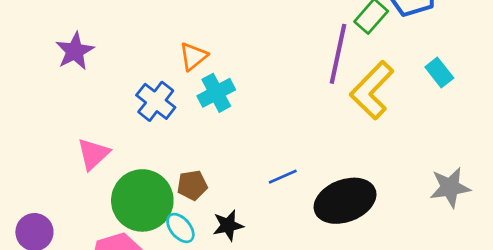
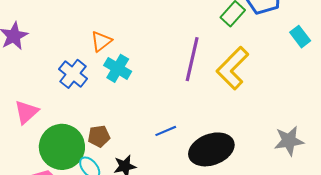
purple line: (338, 54) -> (192, 59), moved
cyan rectangle: (439, 72) -> (300, 37), moved
cyan cross: (216, 93) -> (118, 68), turned -32

